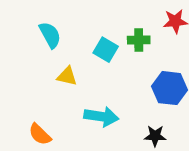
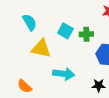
green cross: (139, 40) -> (86, 34), moved
yellow triangle: (67, 76) -> (41, 48), size x1.5

